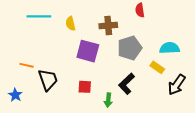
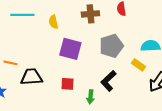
brown cross: (108, 26) -> (90, 14), moved
black trapezoid: (48, 80) -> (31, 77), turned -75

